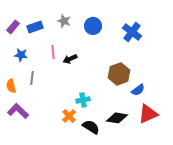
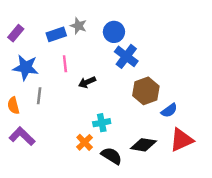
blue rectangle: (35, 27) -> (56, 34), moved
blue cross: (132, 32) -> (126, 56), moved
blue star: (21, 55) -> (26, 67), size x1.5
black arrow: (70, 59) -> (87, 82), moved

